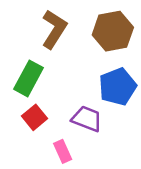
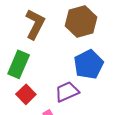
purple trapezoid: (87, 119) -> (67, 92), turned -40

